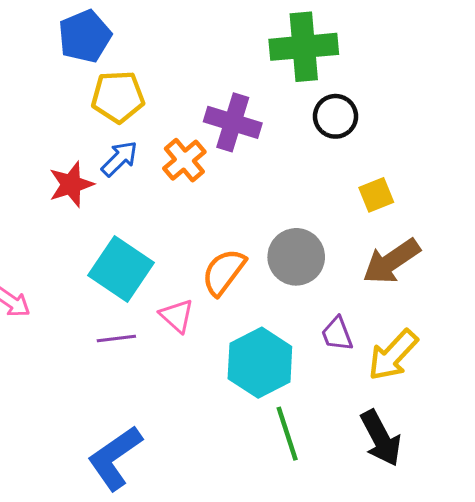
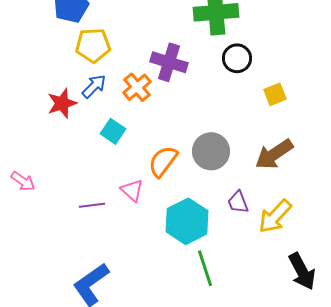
yellow square: (376, 195) -> (275, 94), moved
cyan square: (121, 269) -> (113, 131), moved, size x0.6
black arrow: (381, 438) -> (302, 271), moved

